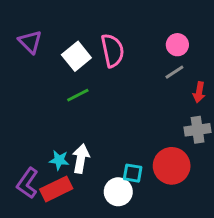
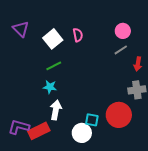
pink semicircle: (112, 50) -> (78, 35), size x0.6
cyan star: (59, 160) -> (50, 87), moved
purple L-shape: (27, 183) -> (19, 127), turned 70

